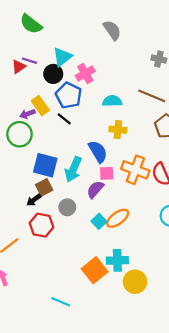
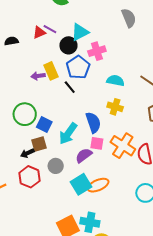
green circle: (20, 134) -> (25, 114), moved
blue square: (45, 165) -> (44, 125), size x0.7
cyan square: (99, 221) -> (81, 184), size x1.5

